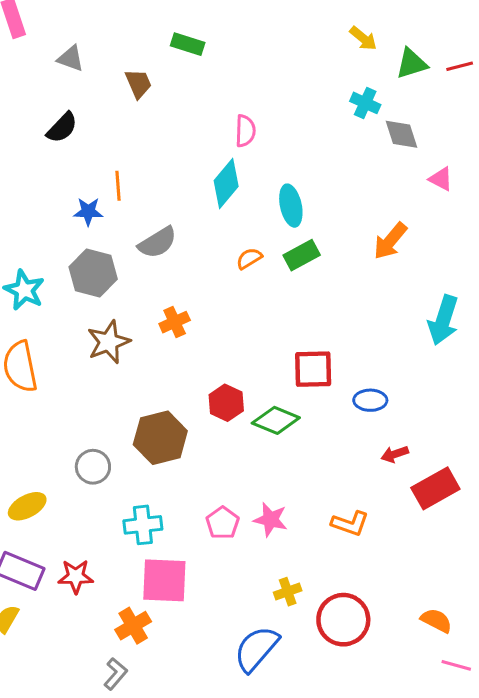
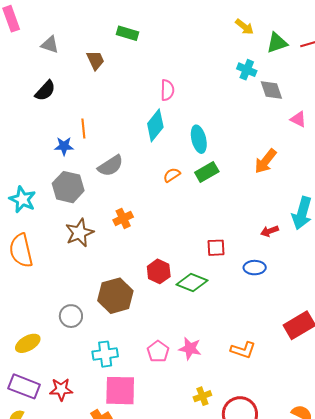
red square: (313, 369) -> (216, 248), size x0.7
red arrow: (395, 454) -> (270, 231), moved

